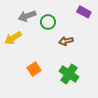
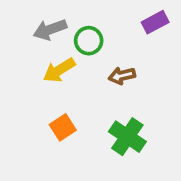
purple rectangle: (84, 12) -> (155, 22), turned -56
yellow arrow: (13, 38) -> (59, 70), moved

